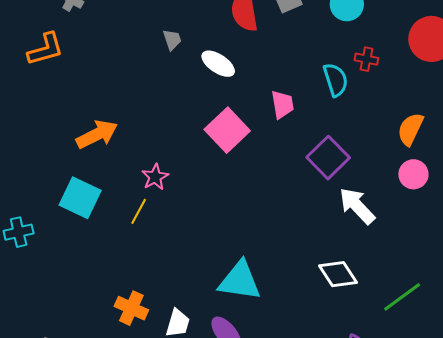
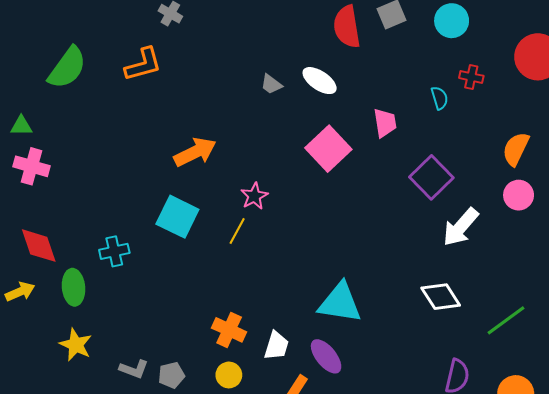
gray trapezoid: (172, 40) -> (271, 84), moved, turned 145
cyan semicircle: (336, 80) -> (440, 98), size x0.7
white arrow: (357, 206) -> (461, 227), turned -96

